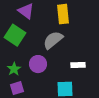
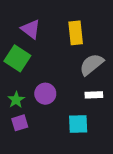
gray semicircle: (53, 40) -> (92, 64), moved

